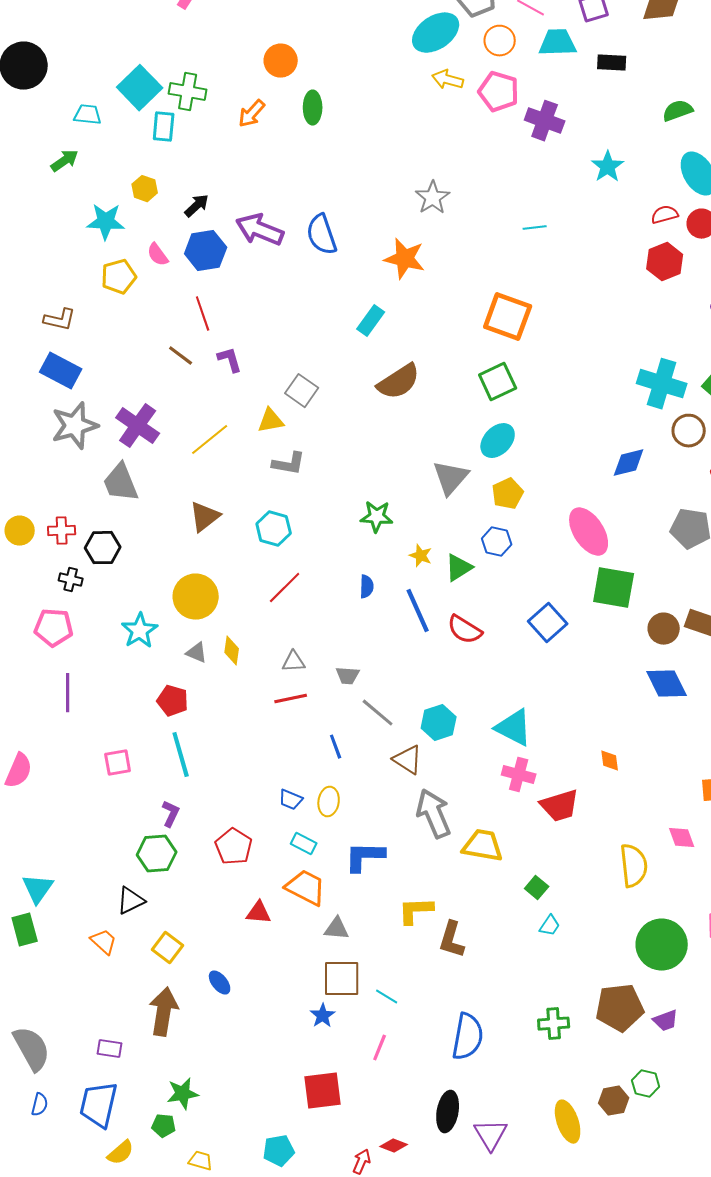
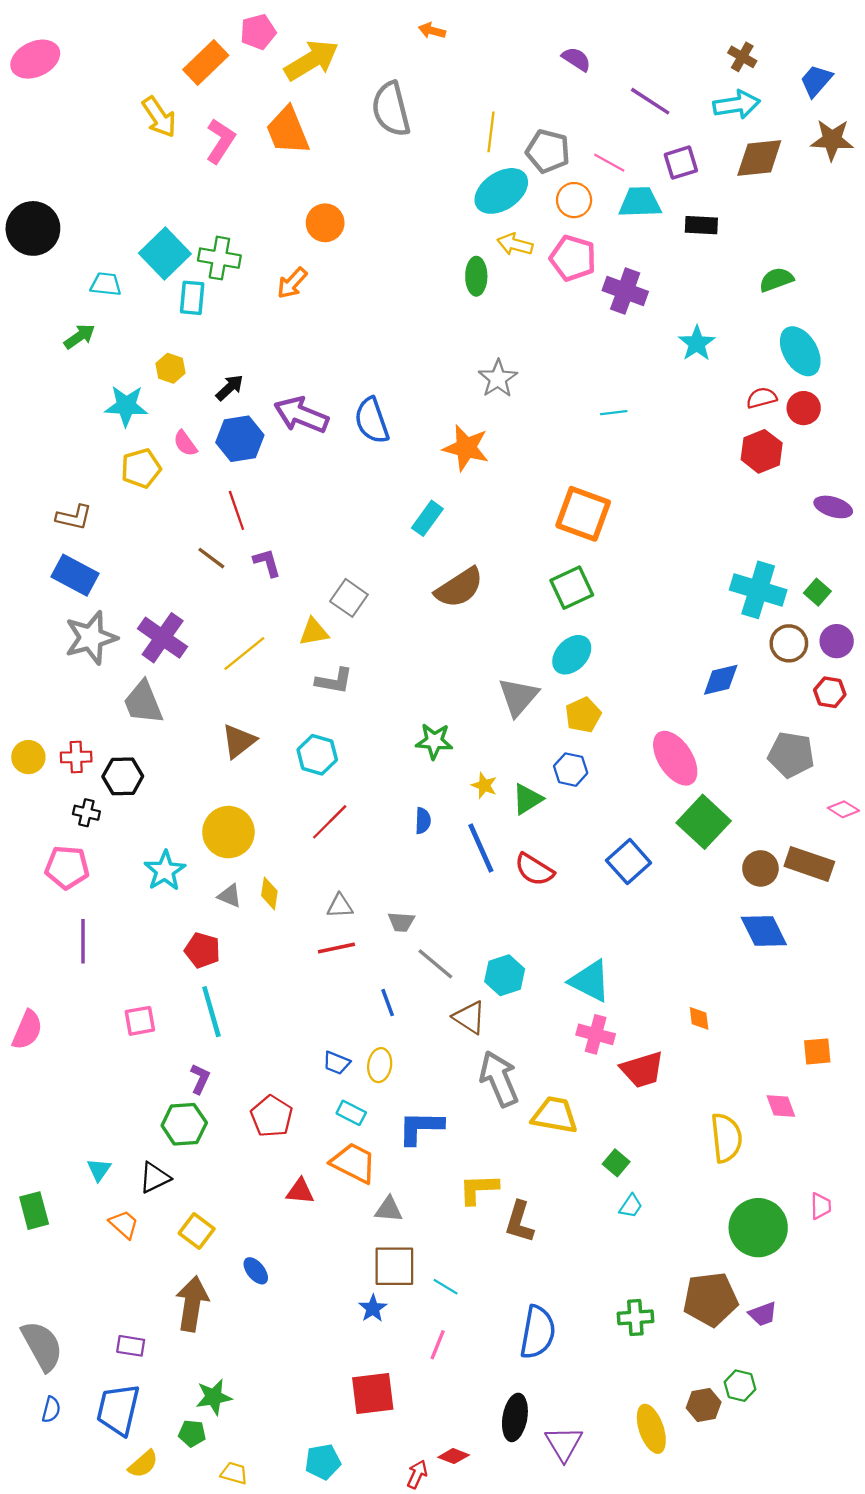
green ellipse: (313, 108) -> (476, 276), moved
green square: (614, 588) -> (704, 822), turned 33
cyan triangle: (38, 889) -> (99, 1170), moved, size x0.7

